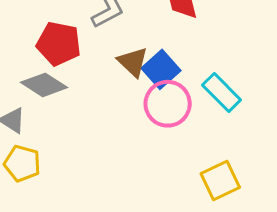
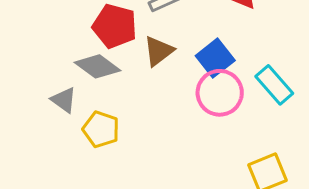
brown triangle: (133, 62) -> (159, 51), moved, turned 36
yellow pentagon: (22, 163) -> (101, 129), moved

